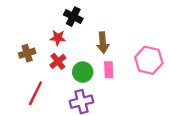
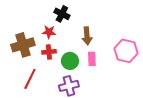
brown cross: (27, 53) -> (23, 45), size x1.6
red cross: (58, 61) -> (49, 52), turned 32

